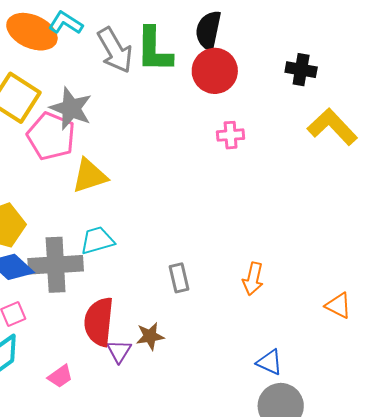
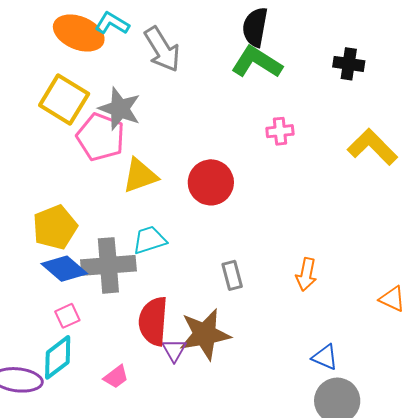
green L-shape: (154, 50) -> (257, 62), moved, turned 123
red circle: (215, 71) -> (211, 182), moved
yellow L-shape: (332, 127) -> (372, 147), moved
brown star: (150, 336) -> (205, 334), size x1.8

